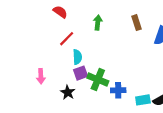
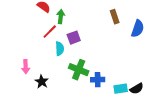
green arrow: (98, 23) -> (61, 17), moved
purple square: (81, 73) -> (74, 38), moved
black star: (68, 92) -> (42, 82), moved

